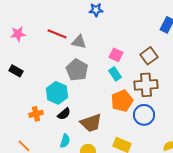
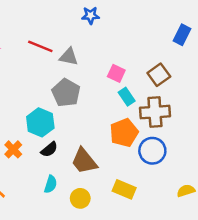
cyan rectangle: (115, 74) -> (127, 97), moved
orange cross: (36, 114) -> (13, 149), turned -32
brown trapezoid: (91, 123) -> (84, 161), turned 70

